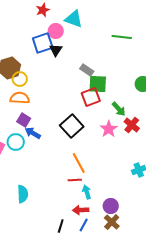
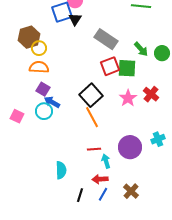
gray rectangle: (87, 70) -> (106, 39), size x1.6
green square: (98, 84) -> (127, 68), moved
green arrow: (119, 109) -> (141, 49), moved
cyan circle: (16, 142) -> (44, 111), moved
orange line: (79, 163) -> (92, 117), moved
cyan semicircle: (23, 194) -> (61, 170), moved
purple circle: (111, 206) -> (130, 147), moved, size x1.5

